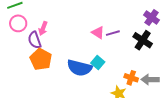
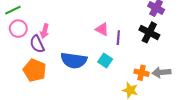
purple line: (113, 33) -> (118, 38), moved, turned -64
orange pentagon: (41, 59) -> (35, 70), moved
blue semicircle: (80, 68) -> (74, 60), moved

